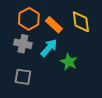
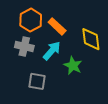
yellow diamond: (81, 22) -> (91, 39), moved
gray square: (23, 77) -> (37, 81), moved

